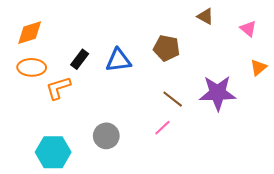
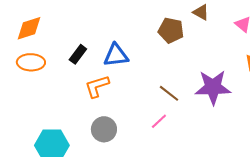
brown pentagon: (167, 48) -> (171, 30), moved
orange L-shape: (58, 88) -> (97, 86), moved

